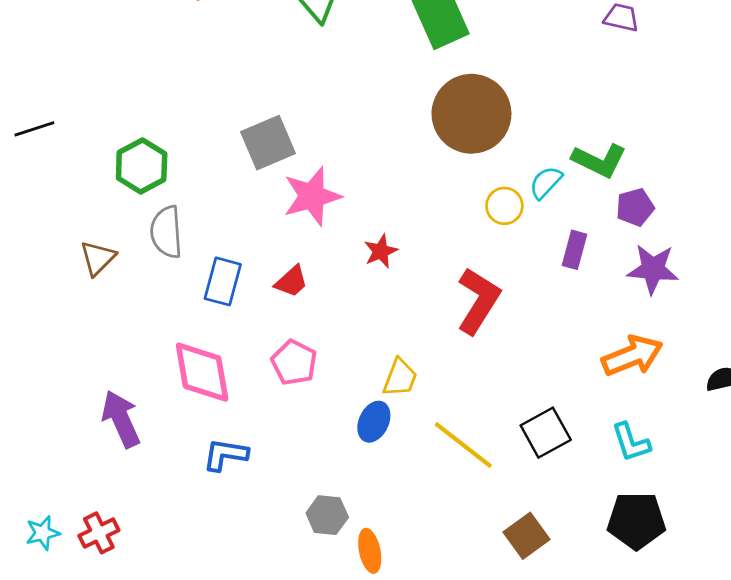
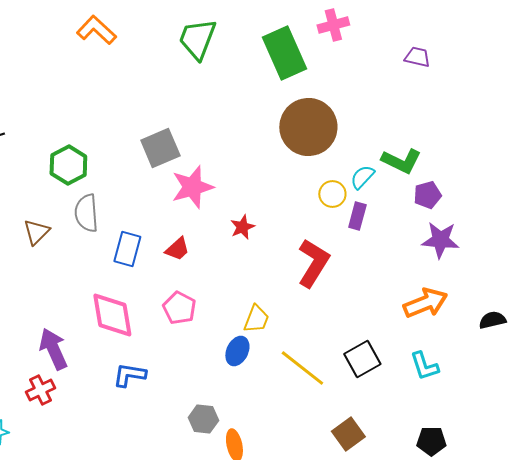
purple rectangle: (575, 250) -> (357, 216), moved
black pentagon: (636, 521) -> (431, 441), moved, size x0.7
red cross: (99, 533) -> (40, 390), moved

